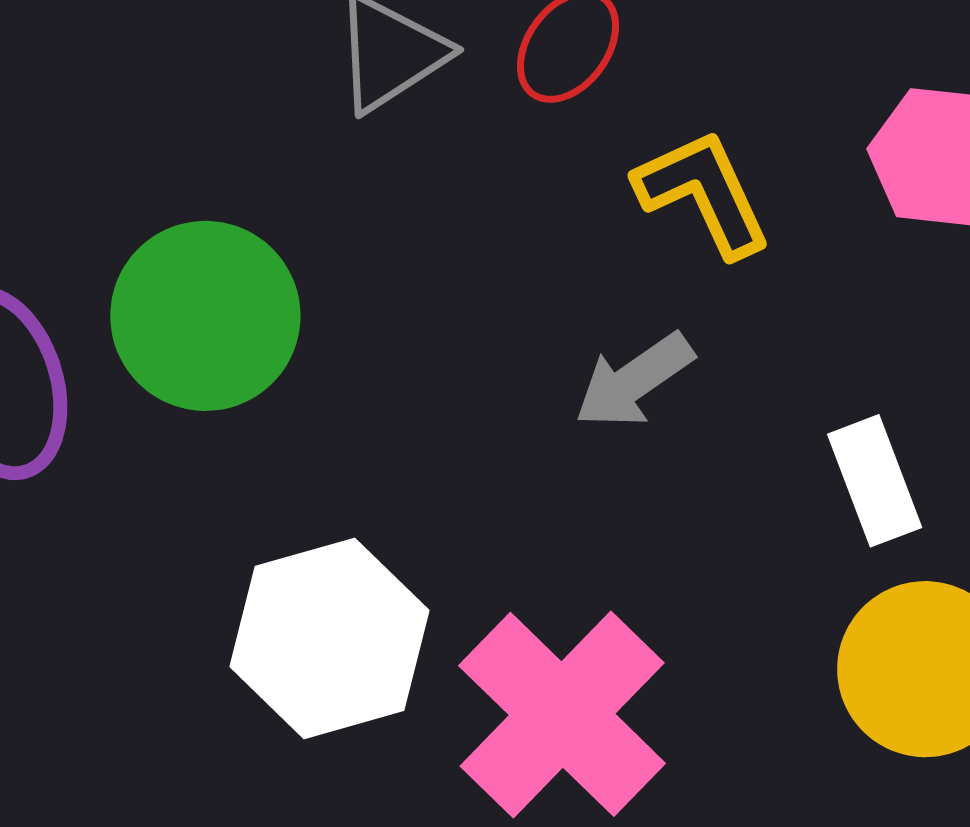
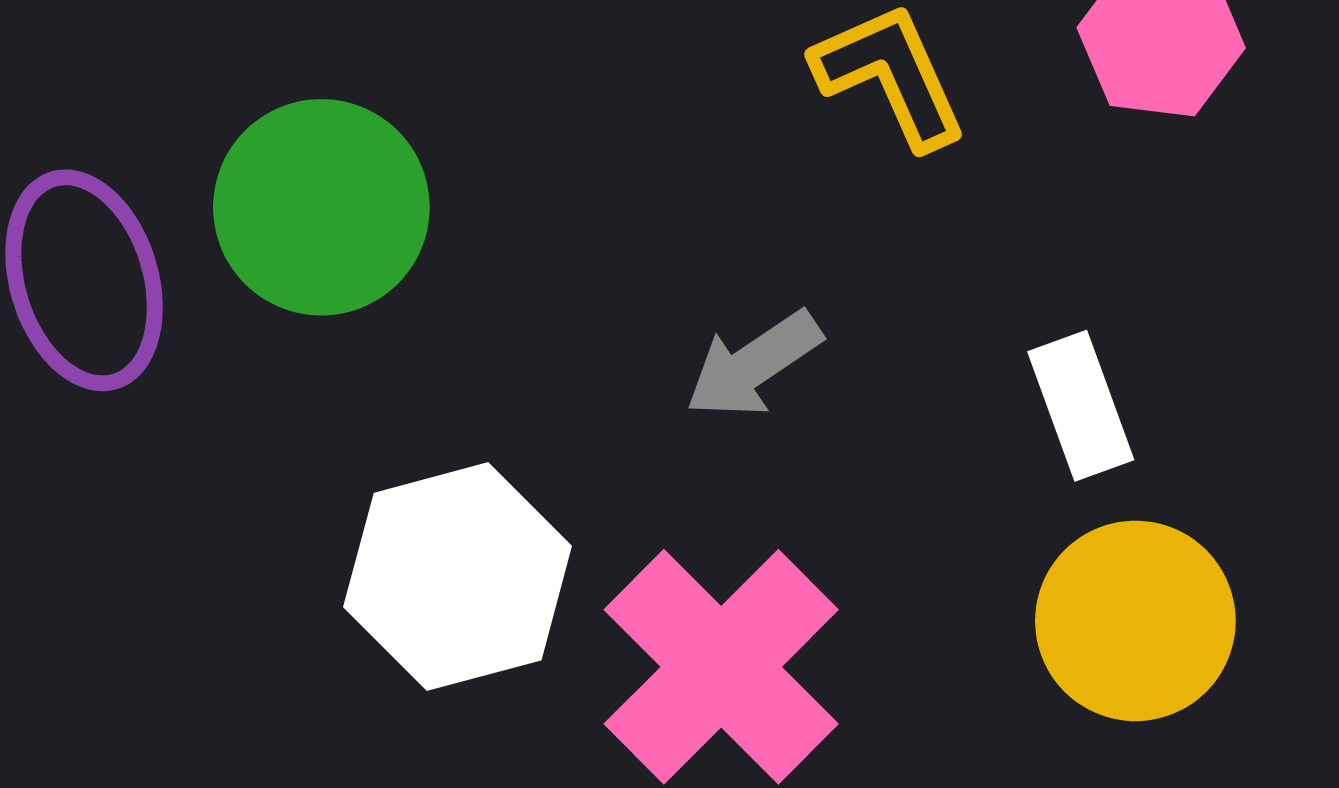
gray arrow: (634, 381) -> (754, 365), moved

